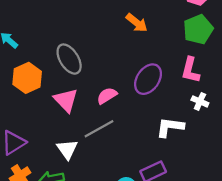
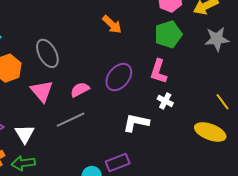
white triangle: (67, 149) -> (25, 134), moved

